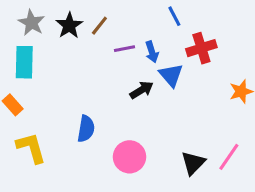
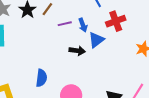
blue triangle: (171, 75) -> (96, 40), turned 36
black arrow: (142, 90) -> (77, 51), turned 42

